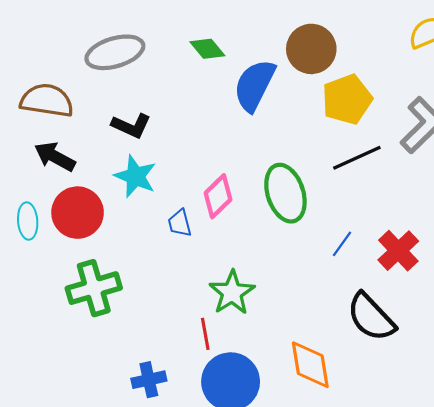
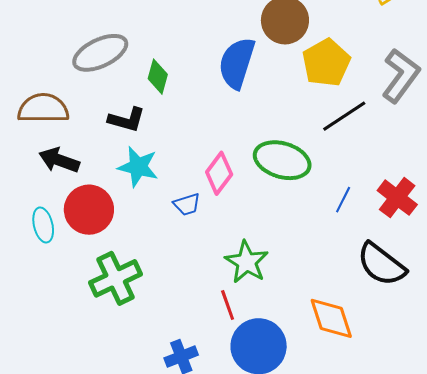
green diamond: (207, 49) -> (158, 77), moved, turned 64
green ellipse: (285, 193) -> (282, 160), turned -46
blue trapezoid: (180, 223) -> (187, 204), turned -84

